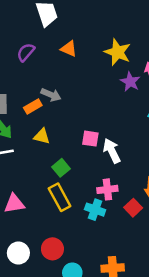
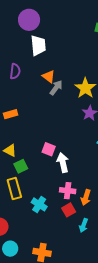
purple semicircle: (26, 52) -> (15, 71), turned 133
gray arrow: (51, 95) -> (56, 88), moved, turned -91
yellow triangle: (42, 136) -> (10, 150), moved
pink cross: (107, 189) -> (68, 191), moved

